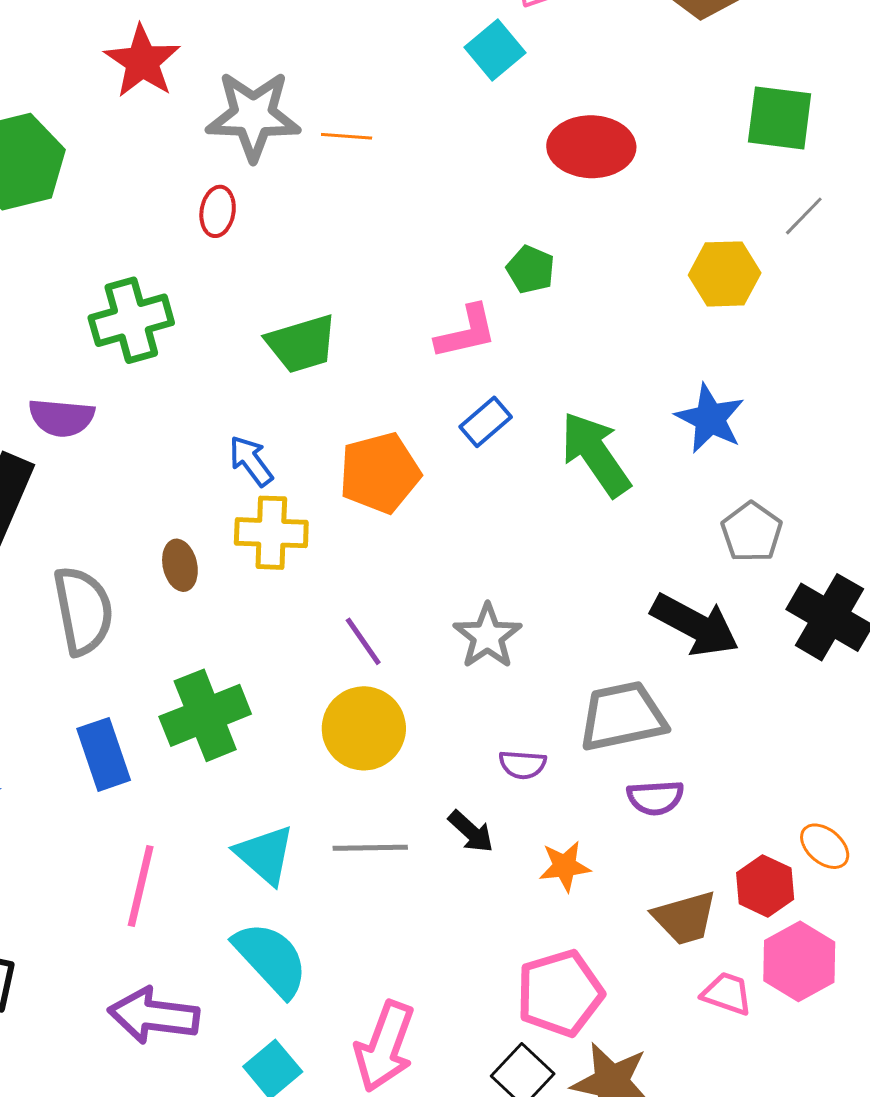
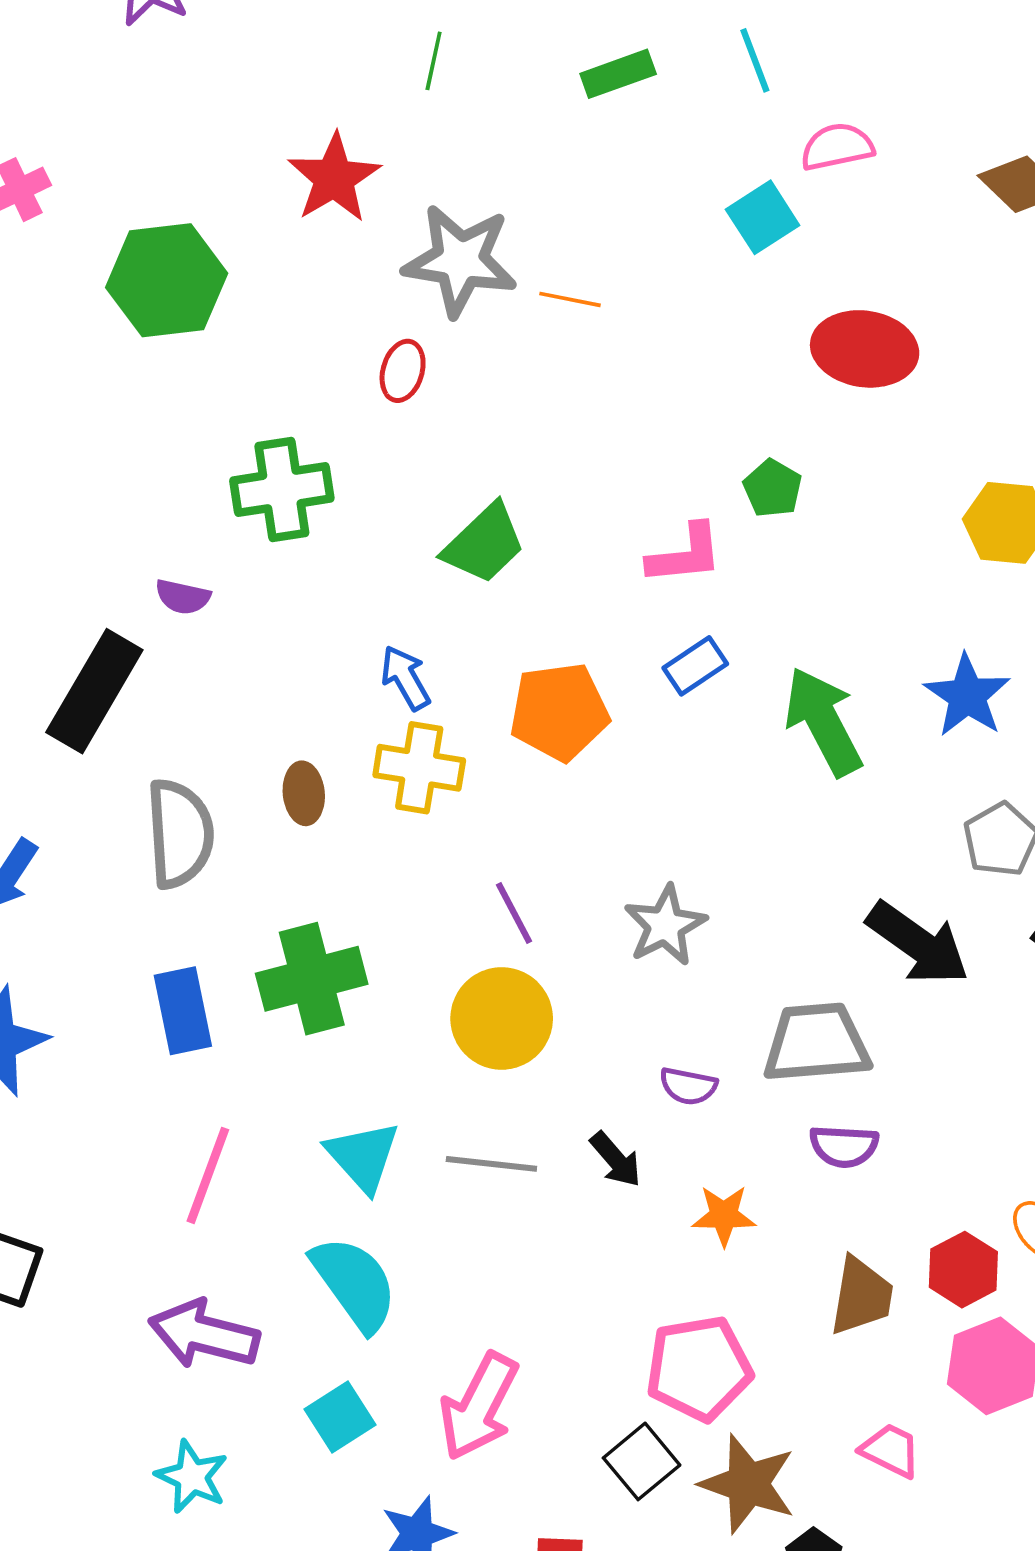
green trapezoid: (302, 344) -> (484, 544), turned -34
purple semicircle: (62, 418) -> (183, 597), size x0.7
brown trapezoid: (685, 918) -> (861, 1296), turned -72
pink trapezoid: (727, 994) -> (891, 1450), moved

